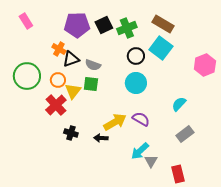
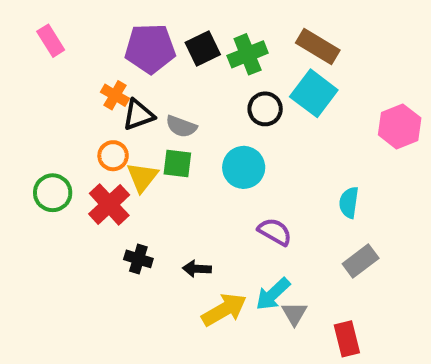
green circle: (27, 76) -> (53, 193), moved, size x0.7
cyan circle: (136, 83) -> (244, 167), moved
cyan semicircle: (179, 104) -> (349, 202), turned -35
yellow arrow: (115, 122) -> (224, 310), moved

